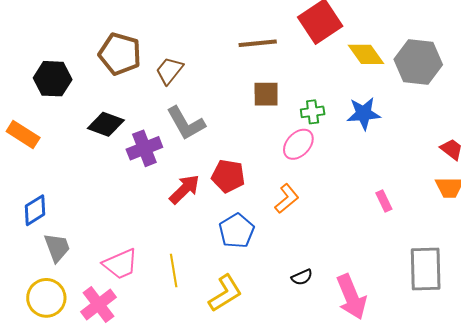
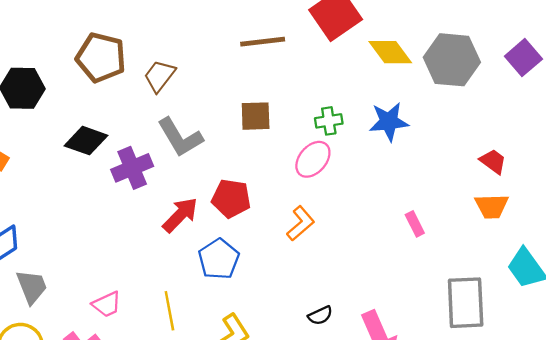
brown square: (266, 94) -> (256, 116), moved
blue pentagon: (237, 231) -> (219, 259), moved
pink trapezoid: (120, 264) -> (107, 304), size x0.7

